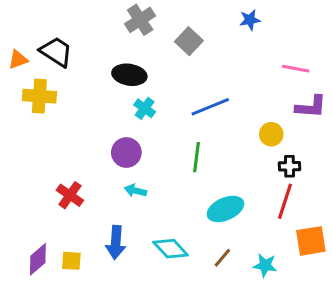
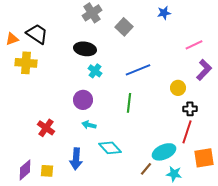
pink line: (296, 69) -> (194, 45), turned -36
purple L-shape: (311, 107) -> (204, 70), turned -50
cyan ellipse: (225, 209) -> (164, 152), moved
cyan diamond: (171, 249) -> (110, 148), moved

